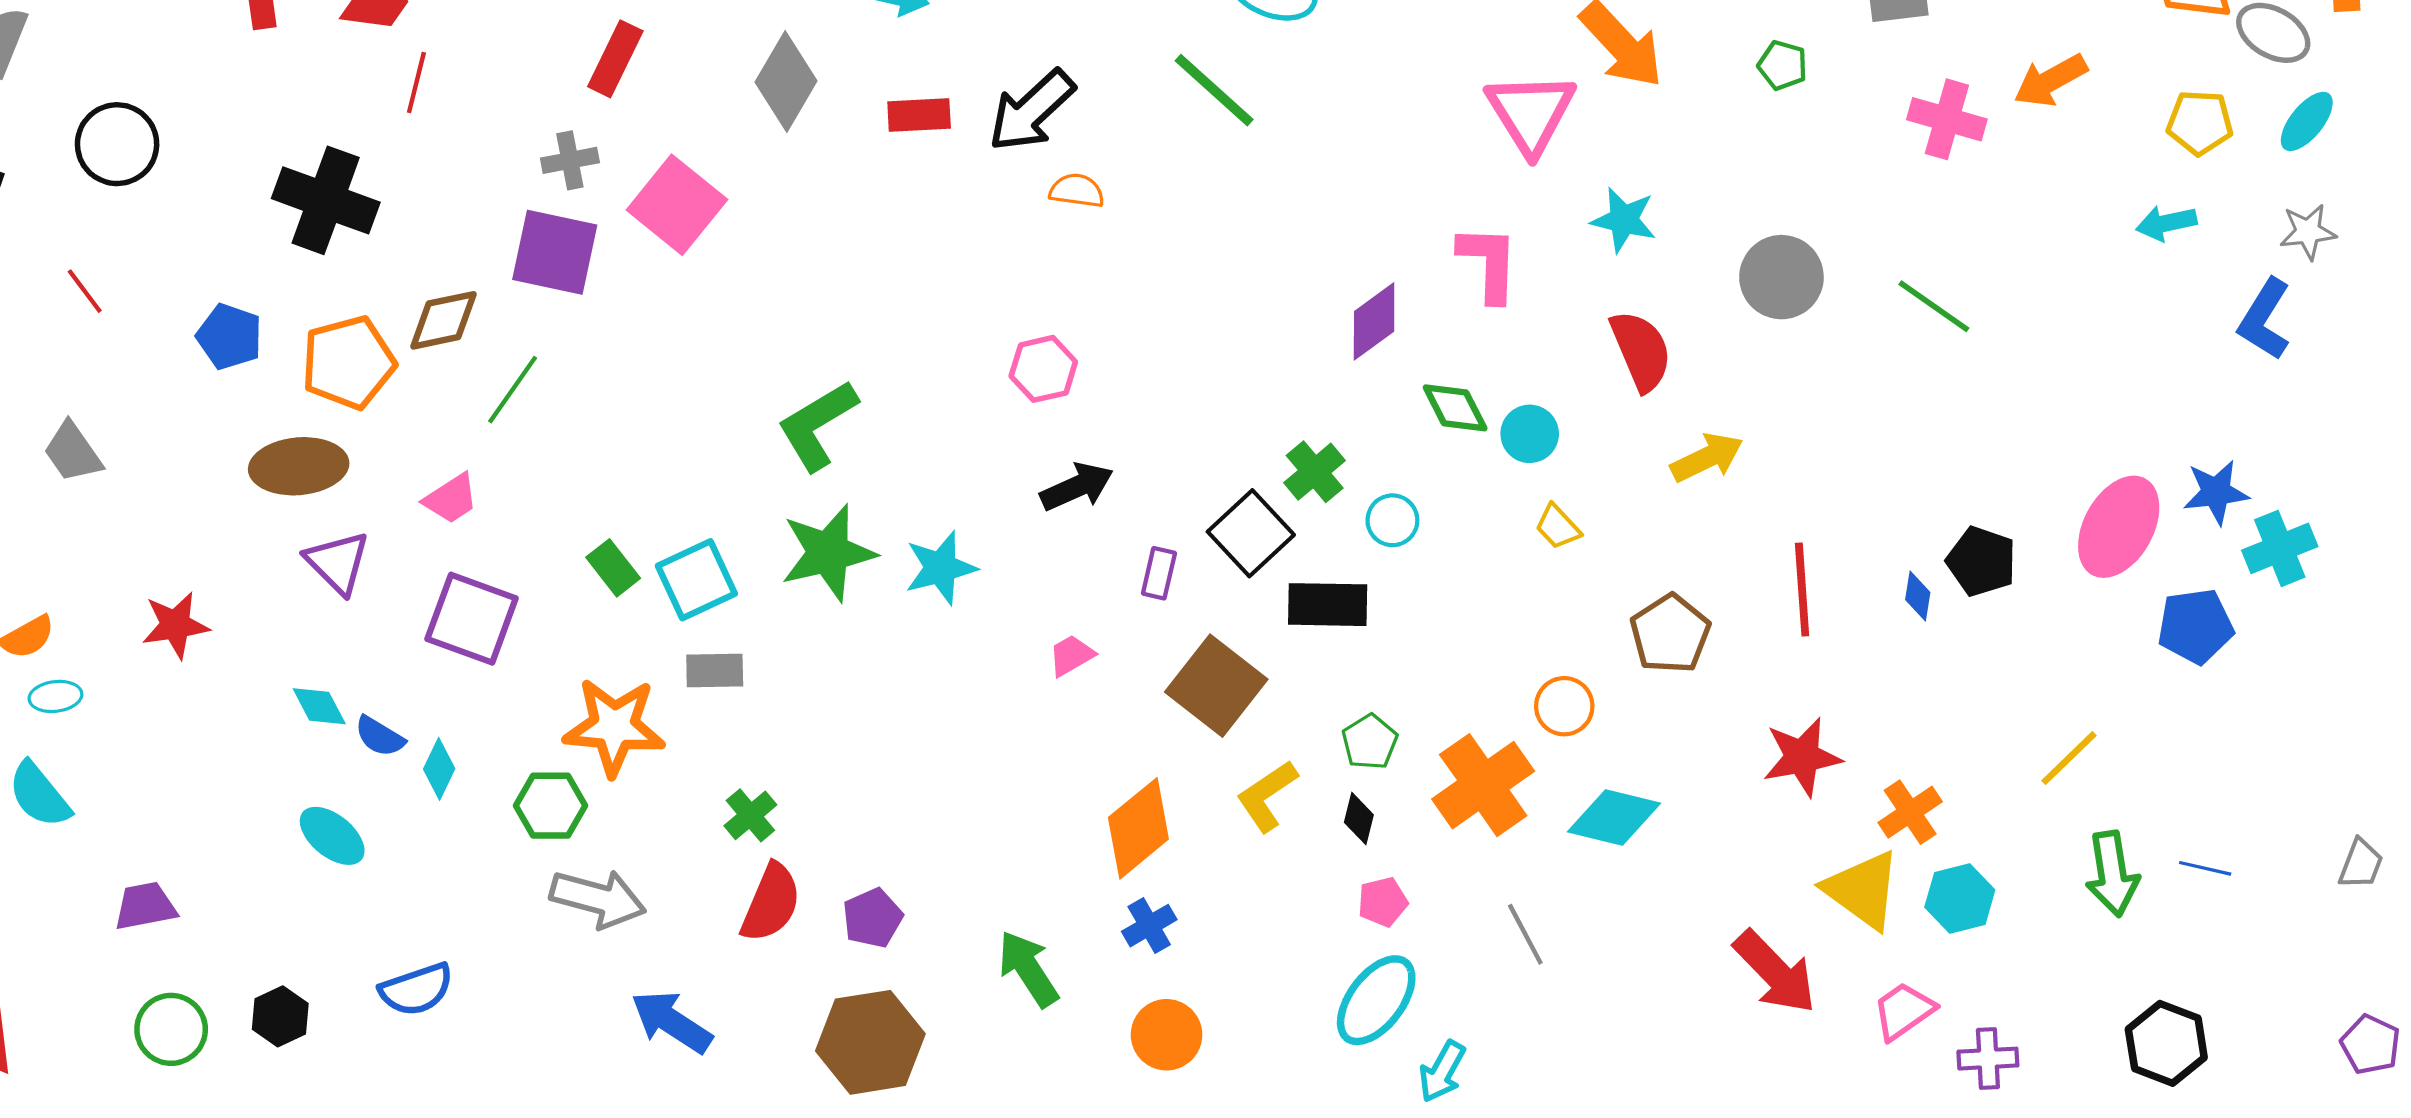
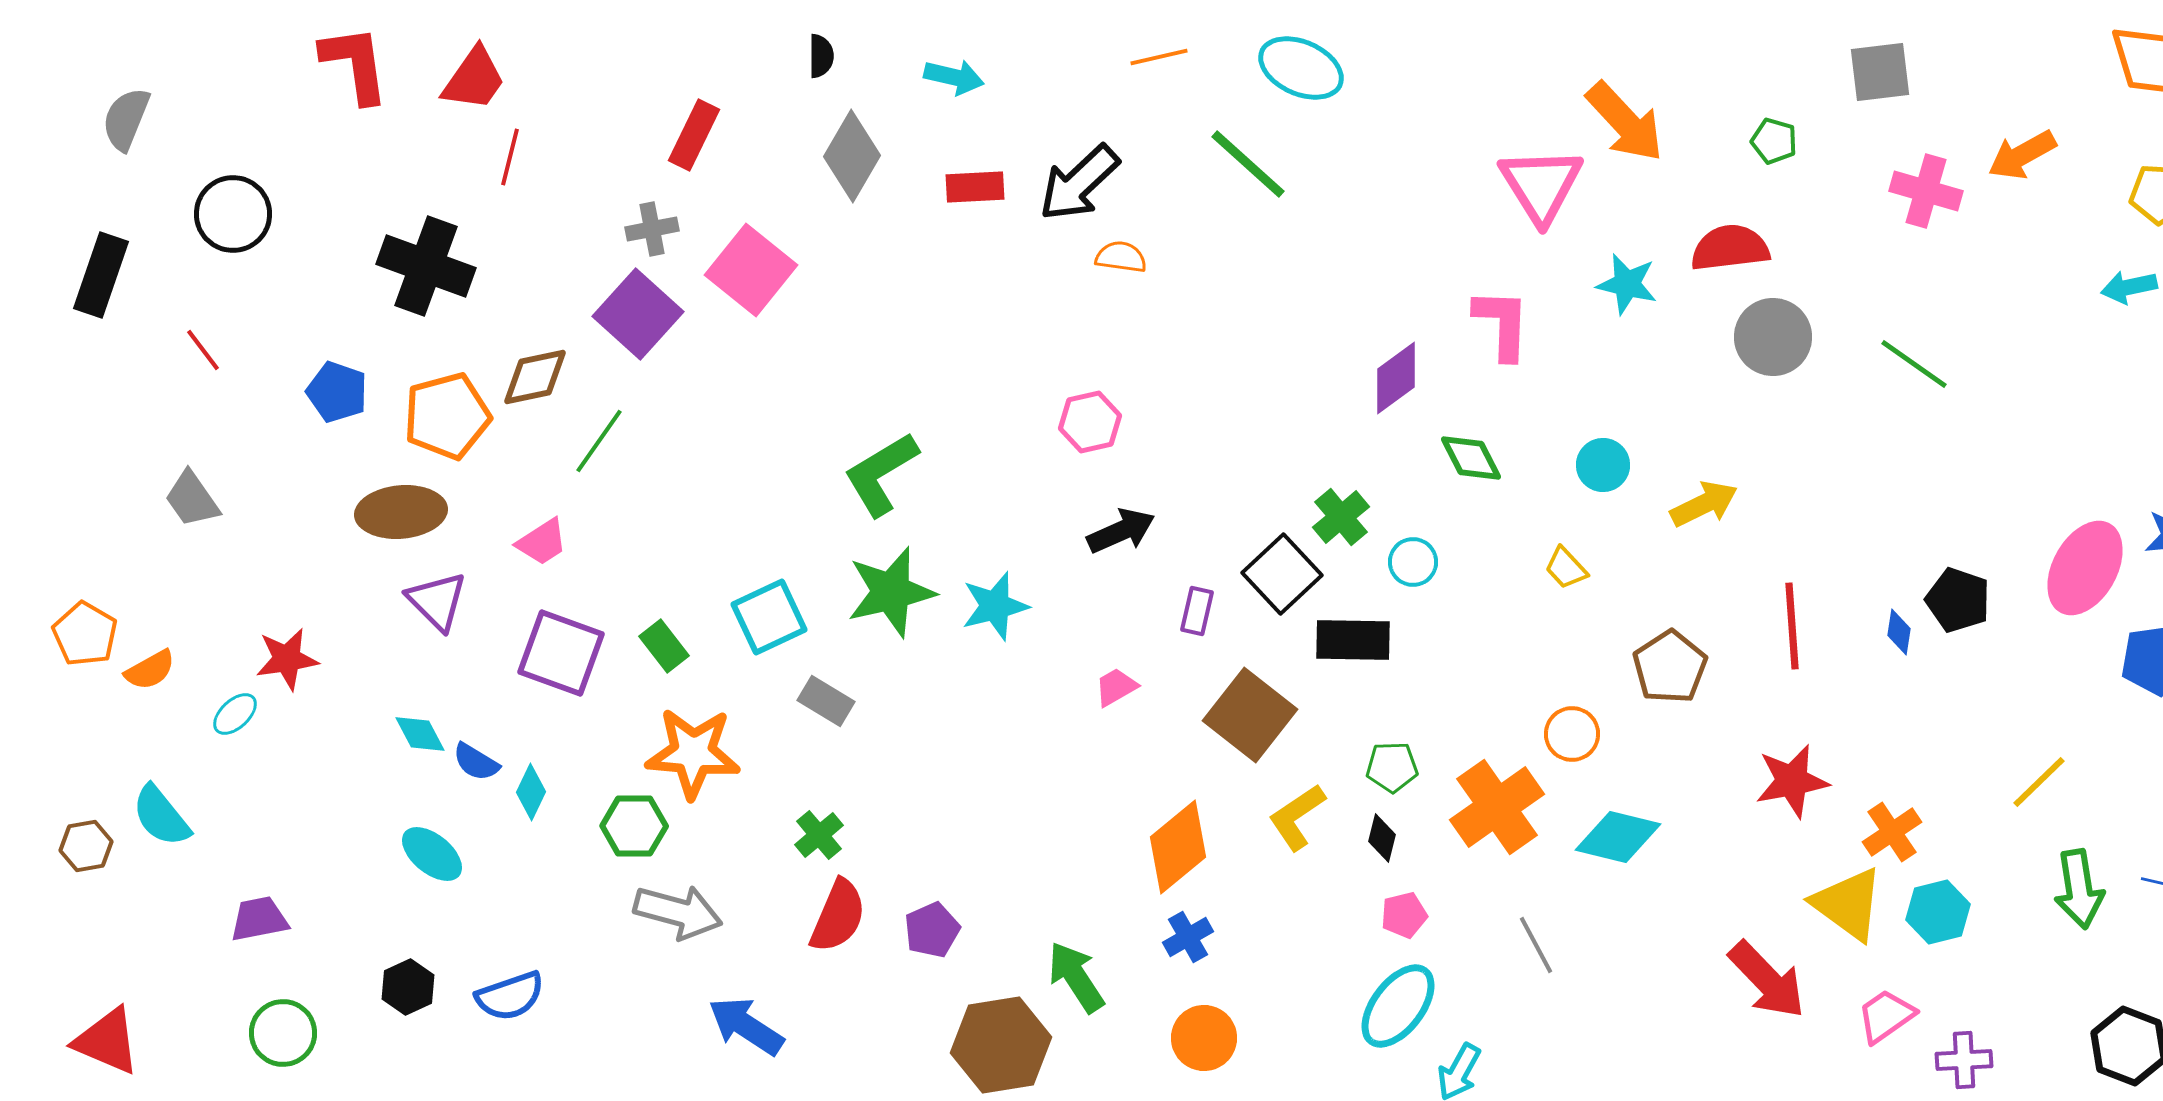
purple square: (555, 252) -> (638, 314), turned 30
red semicircle: (1641, 351) -> (1730, 248), moved, turned -74
cyan circle: (1530, 434) -> (1603, 465), moved
green rectangle: (613, 568) -> (664, 646), moved
gray rectangle: (715, 671) -> (826, 701), moved, turned 32
cyan ellipse: (55, 696) -> (235, 714), moved, turned -36
green pentagon: (1370, 742) -> (1392, 767), turned 30
black hexagon: (280, 1016) -> (408, 987), moved
brown hexagon: (870, 1042) -> (1001, 1045), moved

